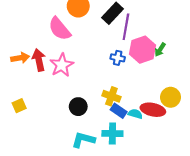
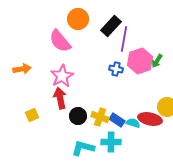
red arrow: (39, 60) -> (60, 98), moved
yellow cross: (111, 96) -> (100, 117), moved
yellow square: (19, 106) -> (32, 115), moved

